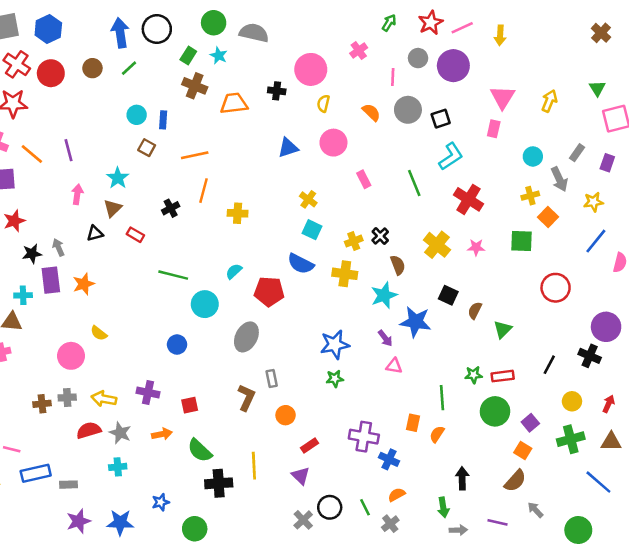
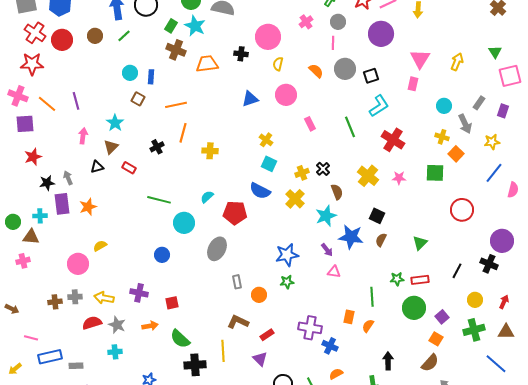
cyan star: (219, 56) -> (195, 26), size x1.5
gray circle: (418, 58) -> (338, 22), moved
yellow cross: (530, 196) -> (442, 137), turned 32
yellow cross: (345, 274) -> (295, 199), turned 36
brown semicircle: (475, 310) -> (381, 240), moved
yellow semicircle: (99, 333) -> (100, 246), turned 112
brown L-shape: (246, 398) -> (238, 322), moved, turned -90
orange circle: (286, 415) -> (259, 295), moved

